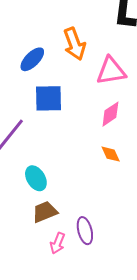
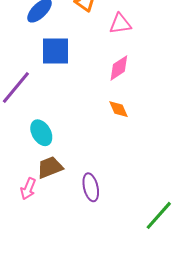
pink triangle: (111, 71) -> (120, 24), size x0.7
pink arrow: (58, 243) -> (28, 189), moved

